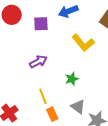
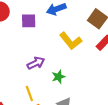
purple arrow: (38, 62) -> (36, 63), moved

